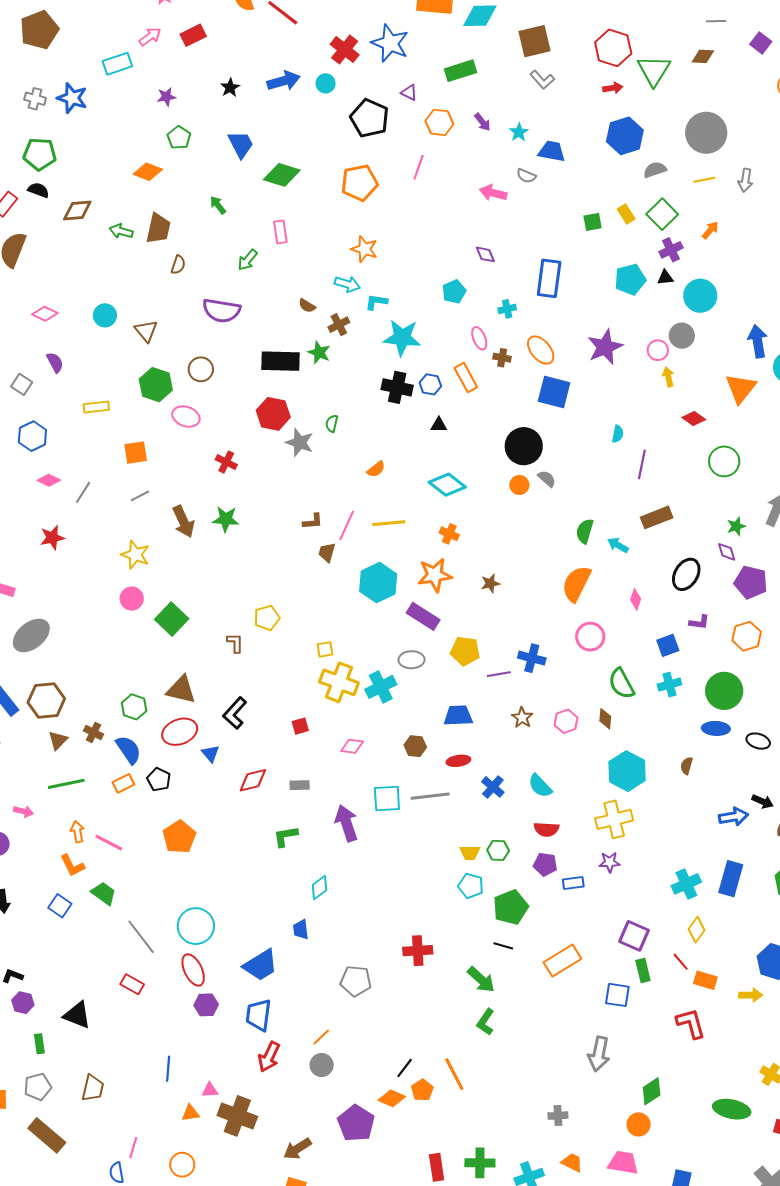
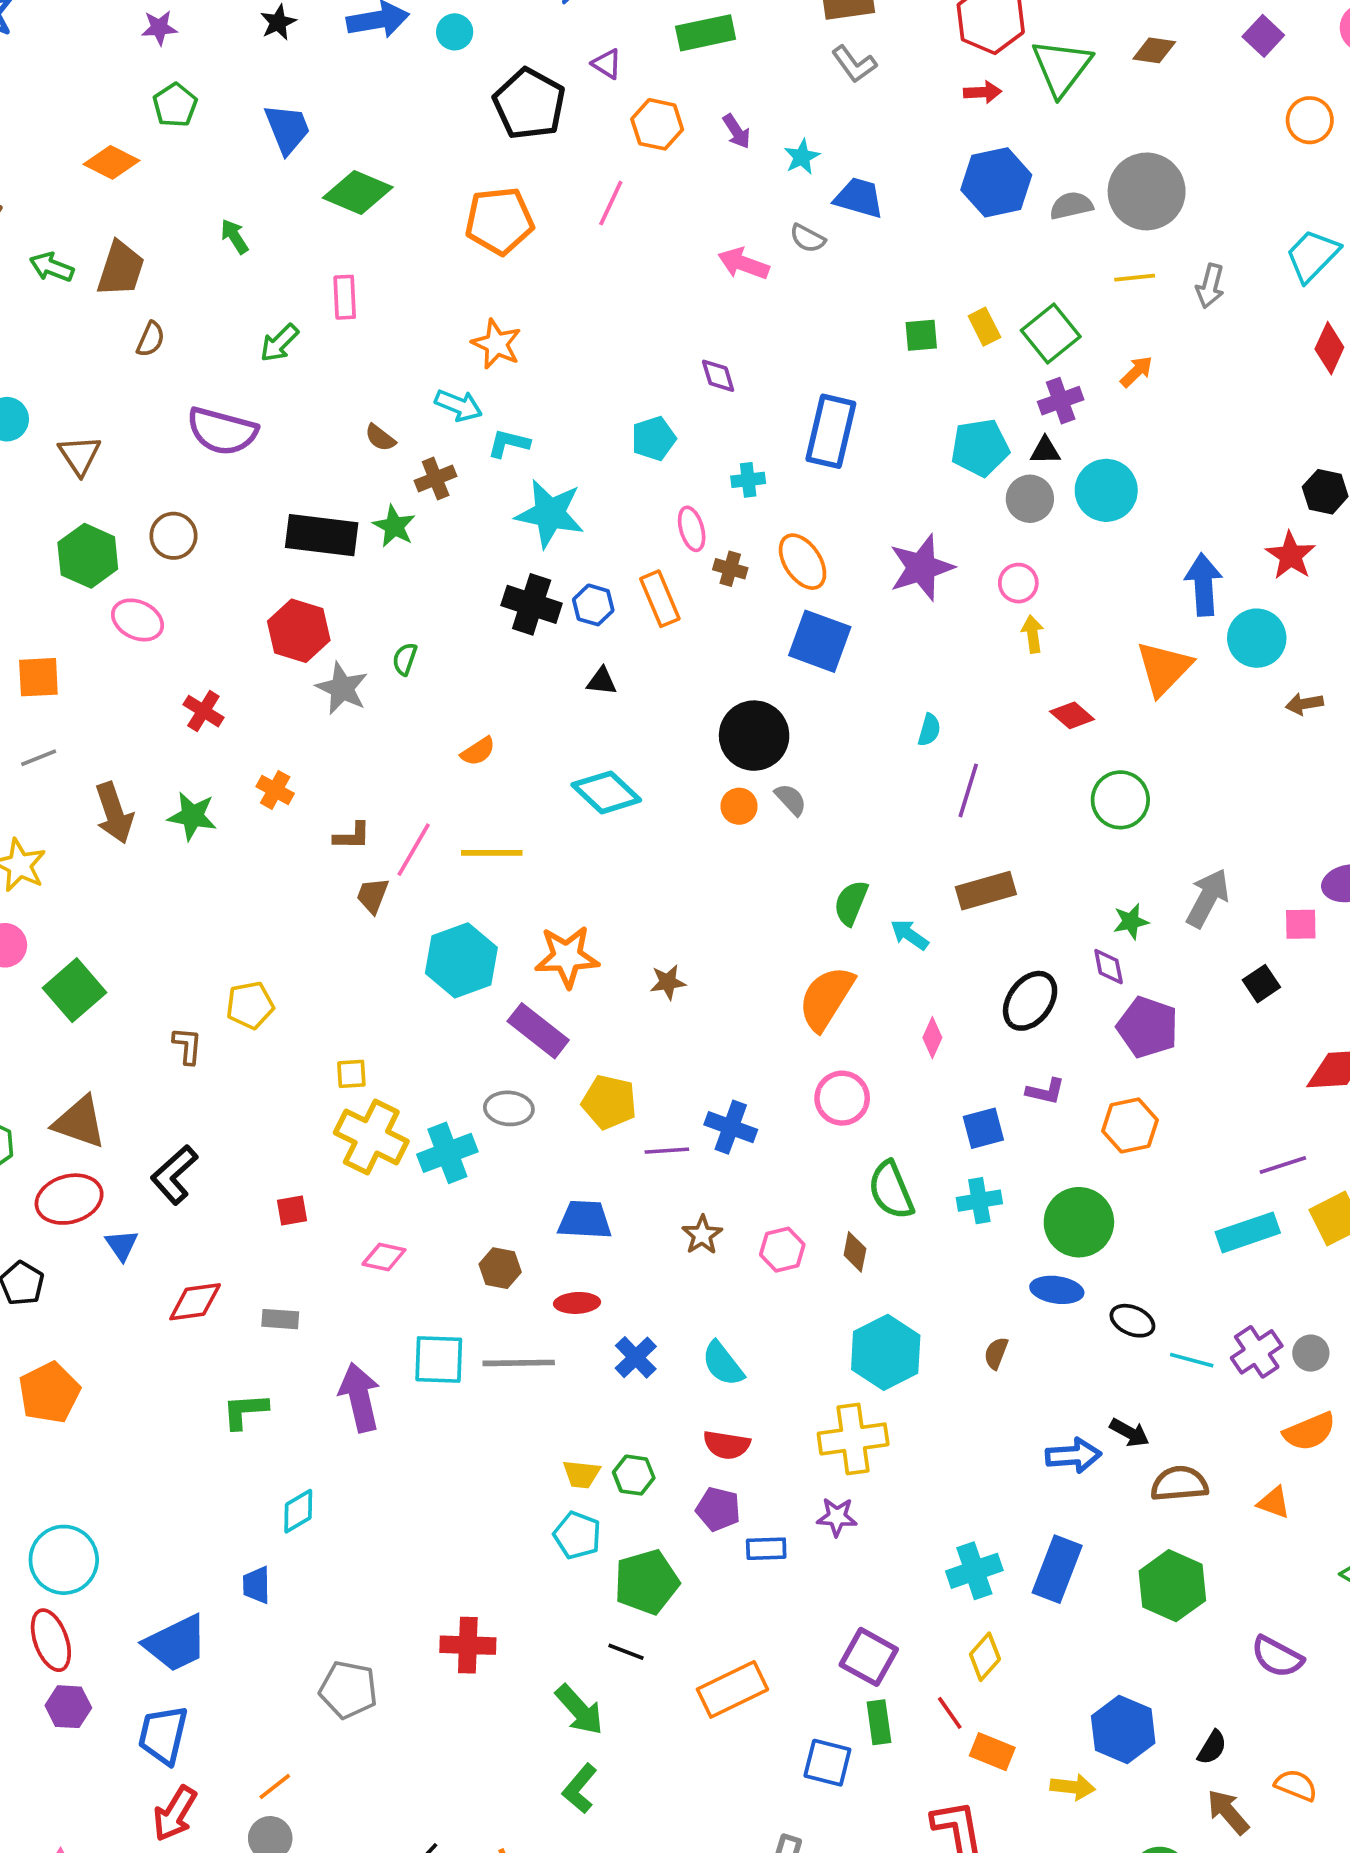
gray semicircle: (655, 170) -> (1071, 206), moved
gray circle: (682, 336) -> (1030, 499), moved
orange cross: (449, 534) -> (275, 790), moved

